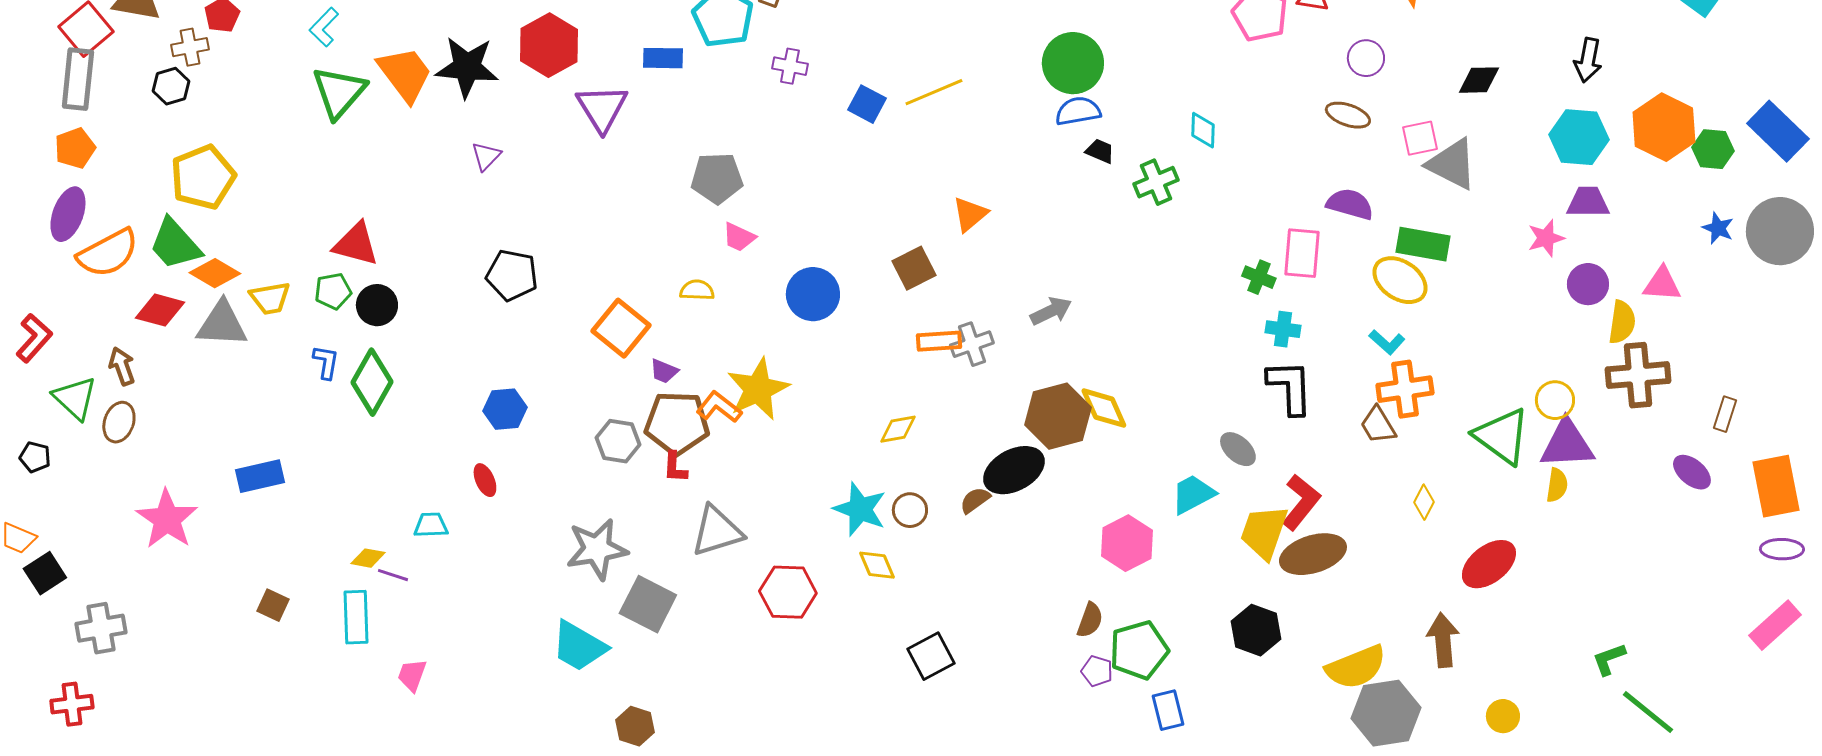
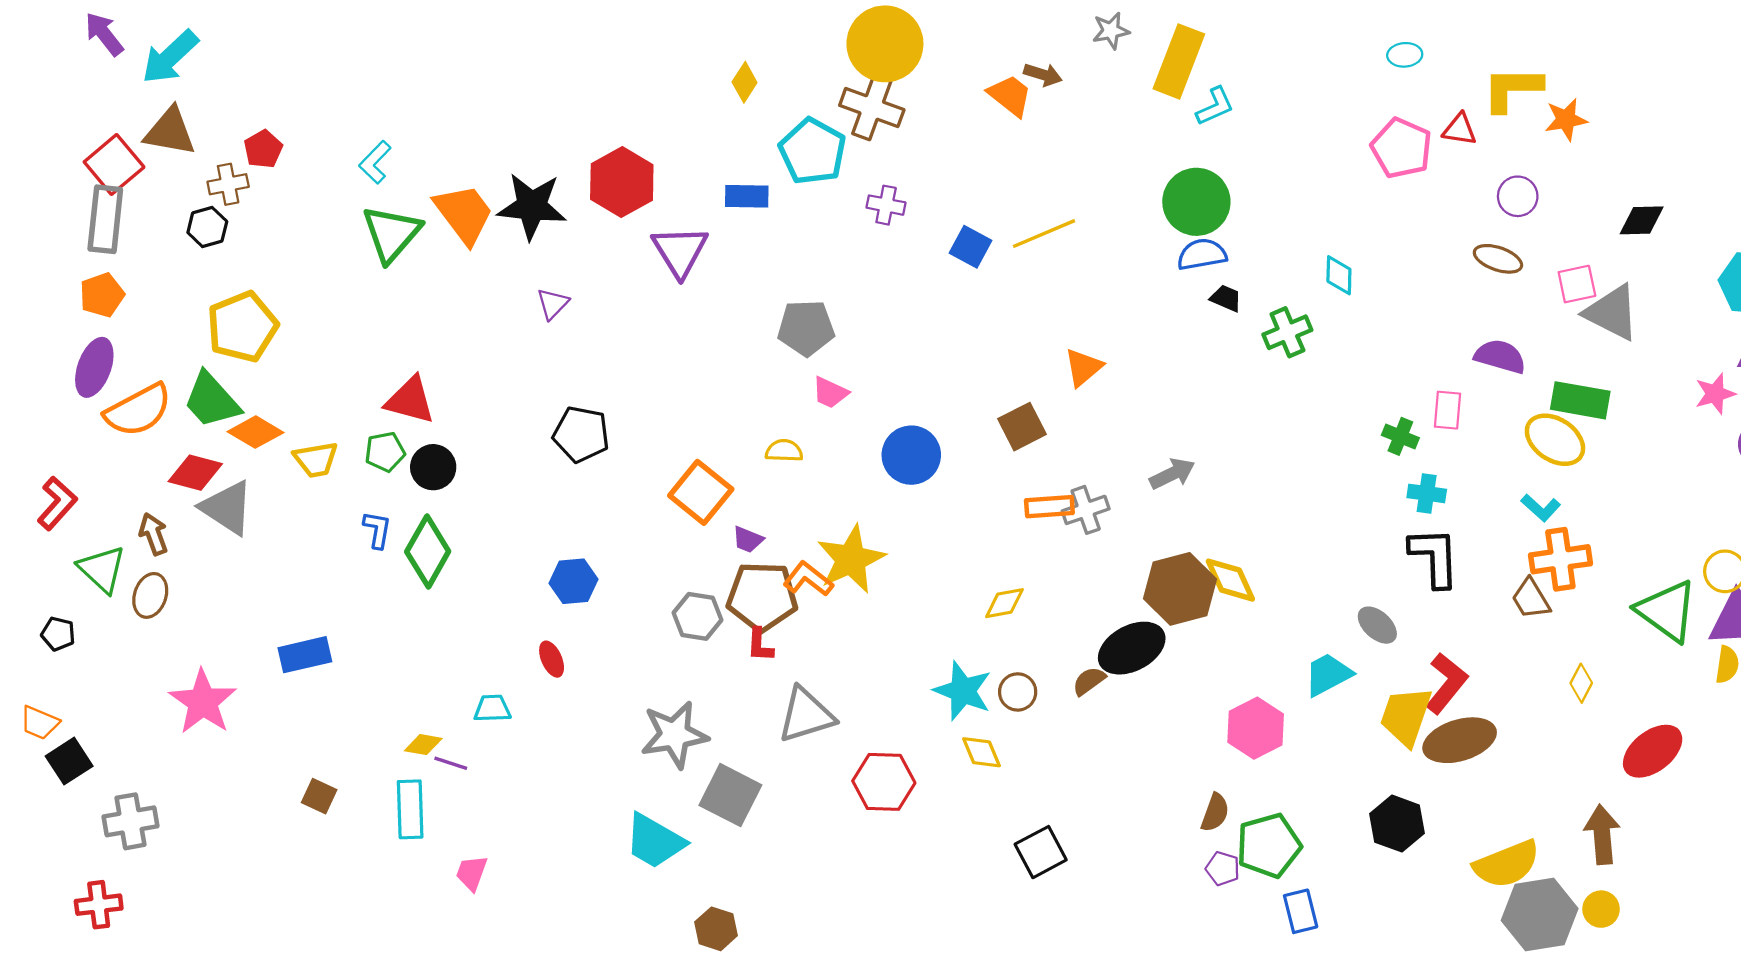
pink rectangle: (1302, 253) -> (1448, 410), size x0.7
gray triangle: (222, 324) -> (227, 508), moved, turned 30
yellow circle: (1503, 716) -> (1601, 909), moved

